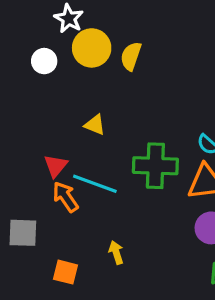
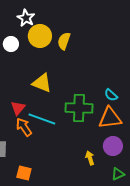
yellow triangle: (95, 125) -> (42, 83), size x1.5
yellow arrow: (116, 252) -> (90, 158), moved

